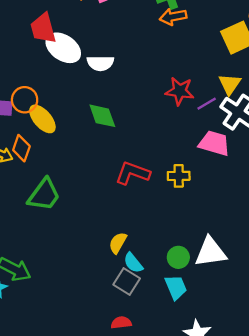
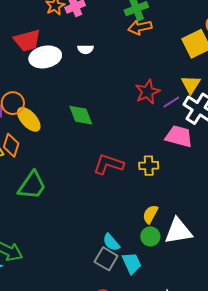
red trapezoid: (43, 28) -> (27, 40), turned -88
white ellipse: (63, 48) -> (45, 57), turned -44
white semicircle: (100, 63) -> (86, 49), moved, size x0.7
red star: (180, 91) -> (147, 92), turned -30
yellow semicircle: (118, 243) -> (150, 214), moved
cyan trapezoid: (176, 287) -> (132, 263), moved

